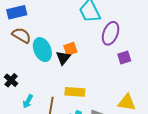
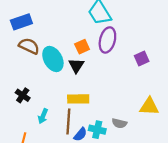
purple ellipse: (111, 33) -> (107, 40), moved
orange square: (70, 49) -> (82, 47), moved
yellow rectangle: (75, 92) -> (78, 99), moved

